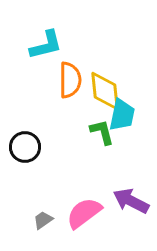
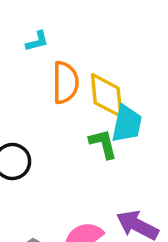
cyan L-shape: (46, 45) -> (37, 41), size x0.6

